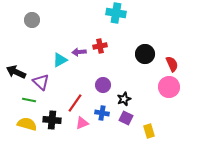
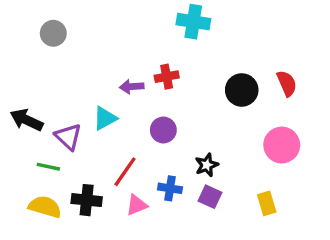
cyan triangle: (60, 60) -> (105, 118), moved
red semicircle: (172, 64) -> (287, 83), moved
purple circle: (103, 85) -> (163, 130), moved
yellow rectangle: (149, 131) -> (267, 203), moved

